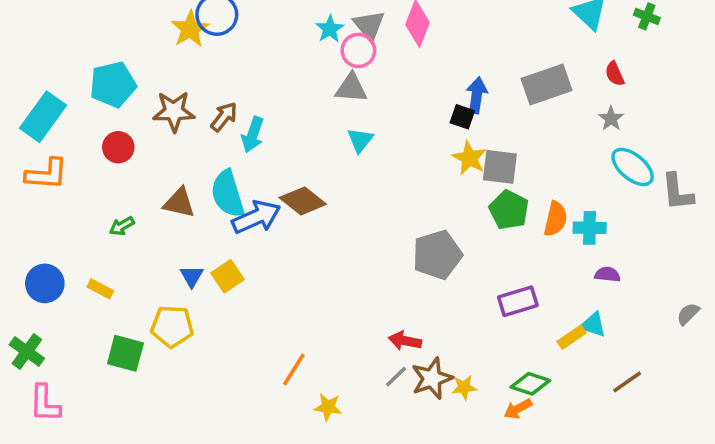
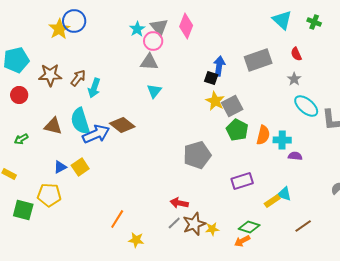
gray square: (500, 167) -> (232, 106), turned -35
purple semicircle: (607, 274) -> (295, 156), moved
blue triangle: (192, 276) -> (60, 167), turned 32

